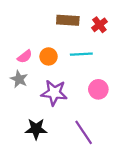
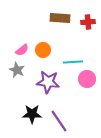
red cross: (99, 25) -> (88, 22), turned 32
cyan line: (81, 54) -> (73, 62), moved
purple line: (84, 132) -> (59, 121), moved

